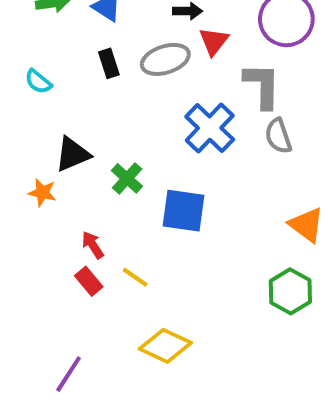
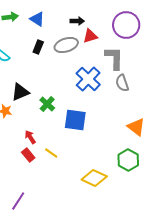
red triangle: (214, 41) -> (90, 36), turned 35
black rectangle: (109, 63) -> (38, 47), turned 40
yellow diamond: (165, 346) -> (94, 178), moved

